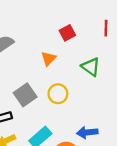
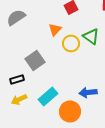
yellow circle: (58, 94) -> (71, 43), moved

